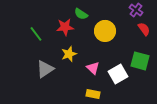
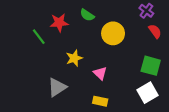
red star: (65, 27) -> (59, 23), moved
gray triangle: (45, 69) -> (57, 87), moved
white square: (118, 74) -> (147, 93), moved

